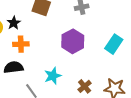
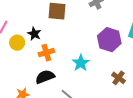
purple hexagon: (73, 41) -> (109, 40), moved
cyan star: (53, 76) -> (81, 63), moved

